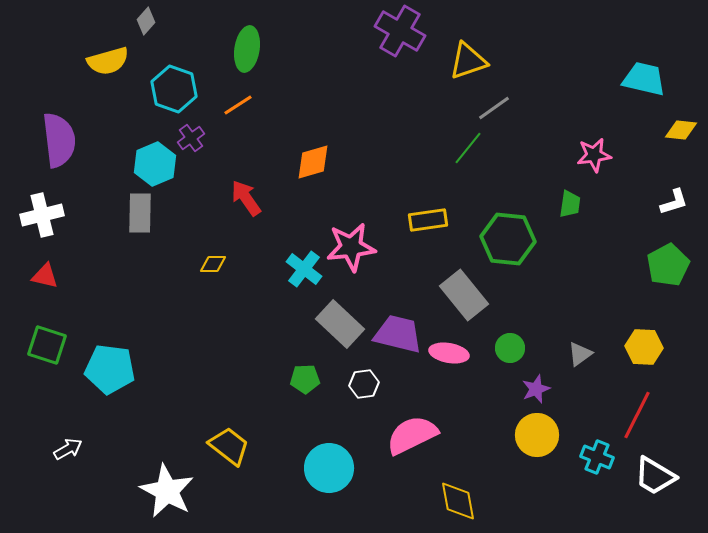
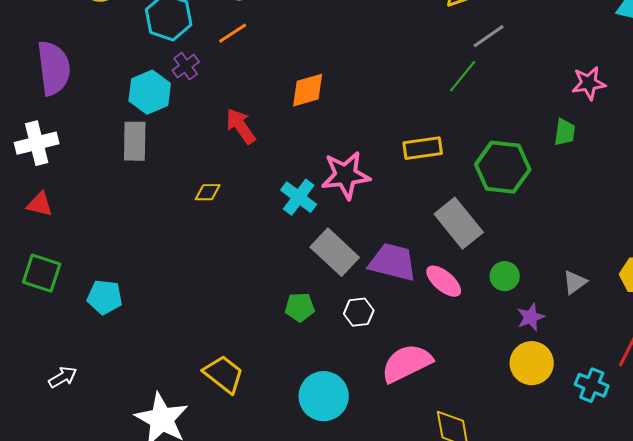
pink ellipse: (449, 353) -> (444, 281), turned 30
cyan pentagon: (110, 369) -> (105, 297), size x0.7

